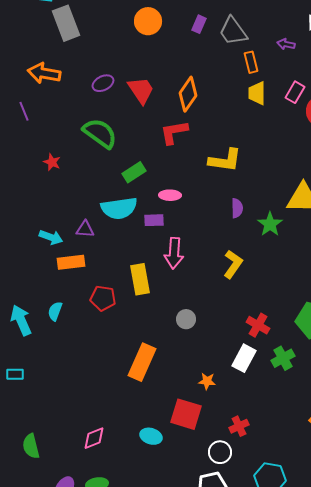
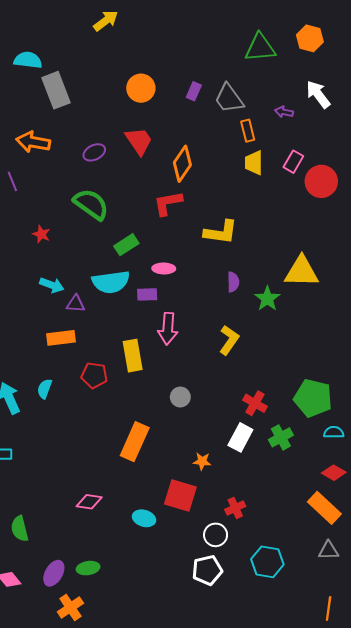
red trapezoid: (141, 90) -> (139, 141), moved
cyan arrow: (51, 237) -> (52, 285), moved
pink diamond: (94, 438) -> (89, 502), moved, turned 30

